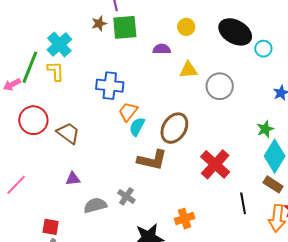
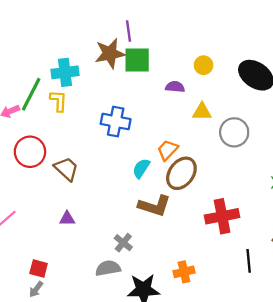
brown star: (99, 23) -> (110, 53), size x1.8
cyan cross: (59, 44) -> (65, 72), turned 30
orange trapezoid: (128, 112) -> (168, 150), moved
red cross: (215, 164) -> (222, 216), turned 32
gray semicircle: (95, 205) -> (108, 268), moved

